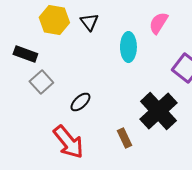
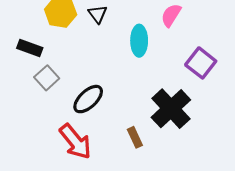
black ellipse: (80, 102) -> (88, 99), size x1.4

